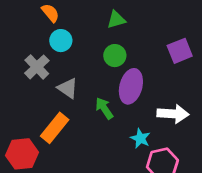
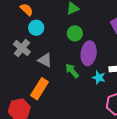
cyan star: (140, 138) -> (99, 77), moved

